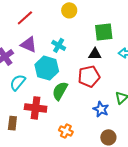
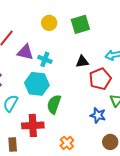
green square: (104, 32) -> (80, 24), moved
purple triangle: (29, 45) -> (25, 52), moved
red pentagon: (89, 76) -> (100, 79), moved
orange cross: (66, 131) -> (67, 143), turned 32

